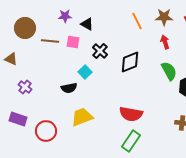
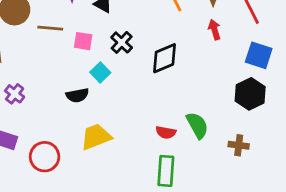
pink square: (73, 42) -> (83, 41), moved
green semicircle: (169, 71) -> (197, 125), moved
red semicircle: (131, 114) -> (166, 132), size x0.6
green rectangle: (131, 141) -> (166, 171), turned -30

